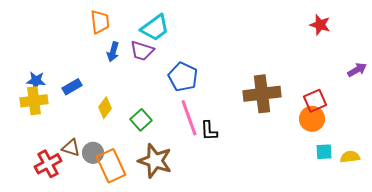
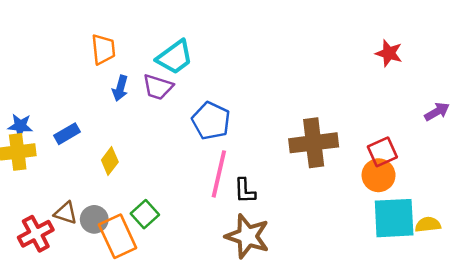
pink line: (189, 118) -> (219, 174), turned 33
green square: (141, 120) -> (145, 214), moved
cyan square: (324, 152) -> (394, 218), size x2.0
brown star: (155, 161) -> (247, 236), moved

